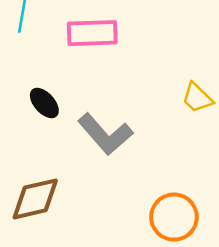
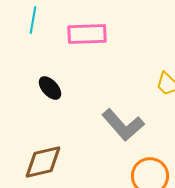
gray L-shape: (105, 134) -> (123, 125), moved

